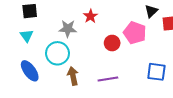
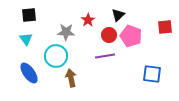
black triangle: (151, 11) -> (118, 15), moved
red circle: (112, 43) -> (109, 35), moved
purple line: (108, 79) -> (105, 56), moved

